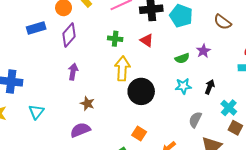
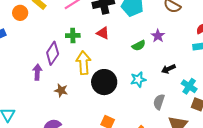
purple diamond: (69, 35) -> (53, 53), moved
cyan star: (183, 86) -> (138, 80), moved
black arrow: (210, 87) -> (168, 69), turned -128
brown star: (87, 104) -> (61, 90), moved

